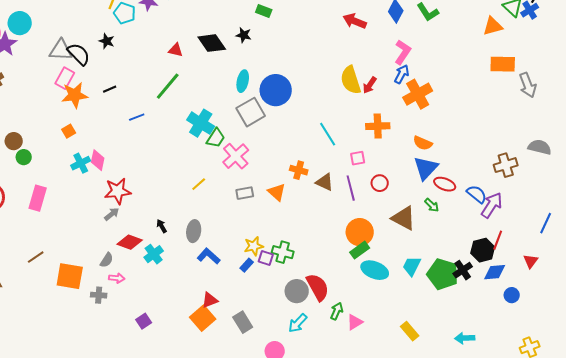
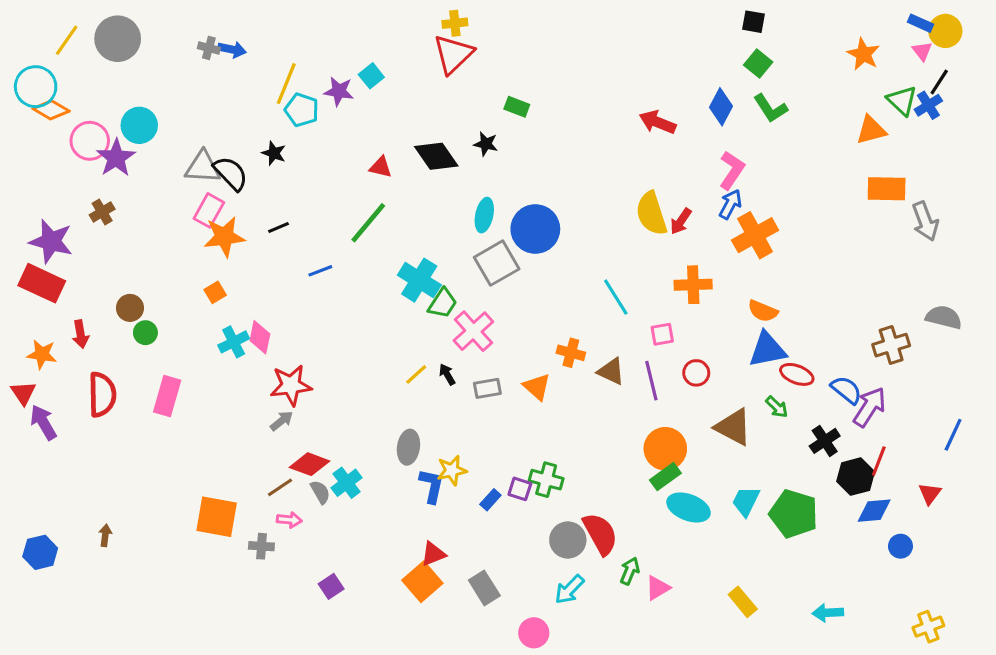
blue triangle: (426, 168) -> (767, 350), turned 36
black arrow: (162, 226) -> (447, 374), moved
yellow star: (254, 246) -> (452, 470), moved
blue L-shape: (209, 256) -> (432, 486), turned 60
brown line: (36, 257) -> (280, 487), moved
gray semicircle: (107, 260) -> (320, 492), moved, turned -63
black cross: (463, 270) -> (825, 441), moved

